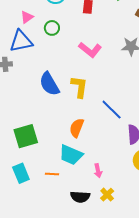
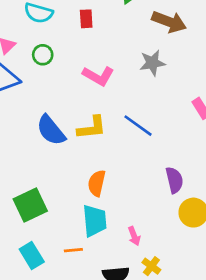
yellow L-shape: (79, 87) -> (92, 128), turned 85
blue line: (112, 110) -> (138, 126), moved
cyan trapezoid: (71, 155) -> (95, 221), turned -110

